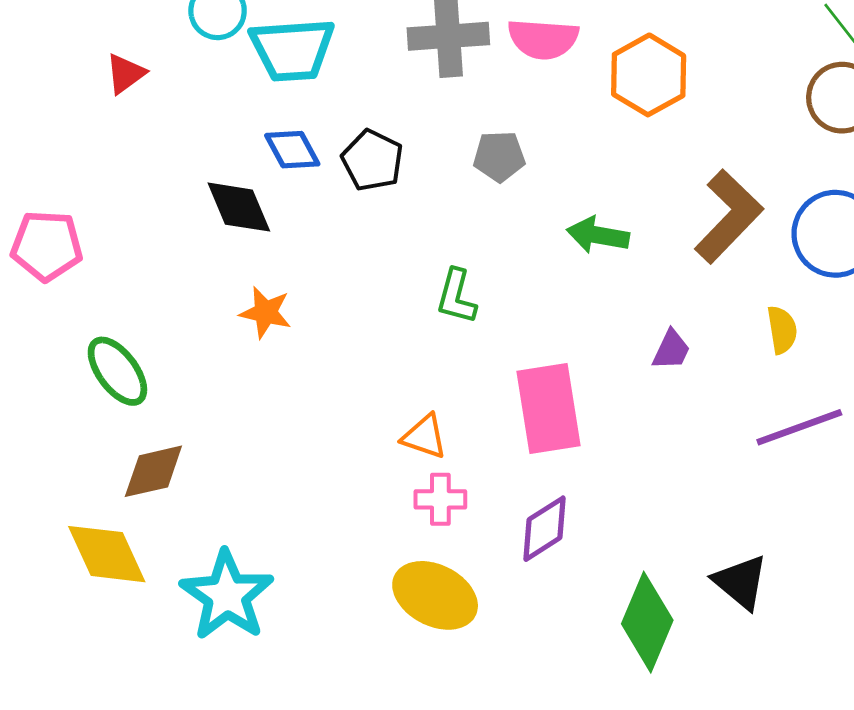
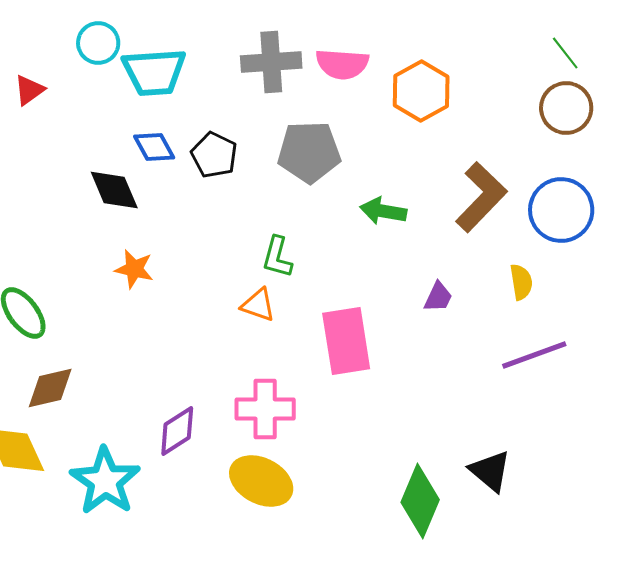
gray pentagon: (499, 156) -> (309, 152), size x1.6
orange triangle: (424, 437) -> (258, 305), moved
pink cross: (440, 499) -> (265, 409), size x1.5
purple diamond: (544, 529) -> (177, 431), moved

